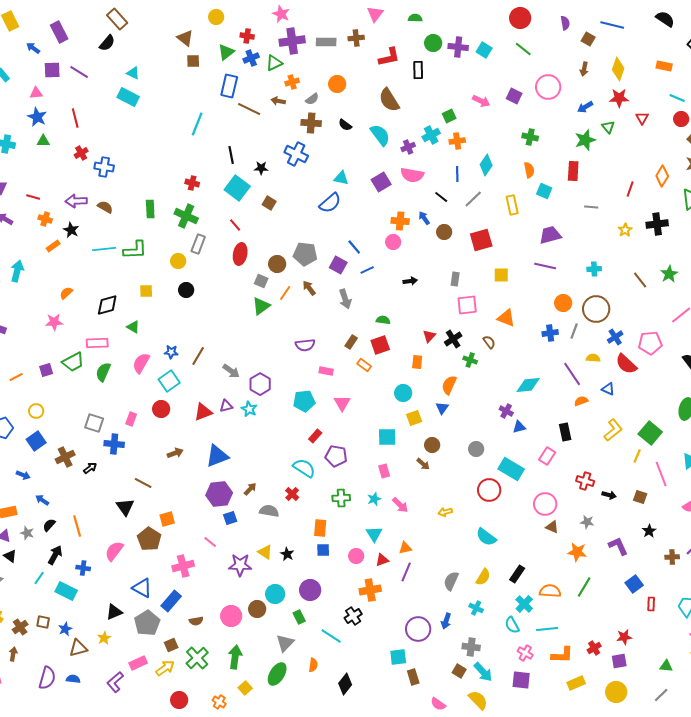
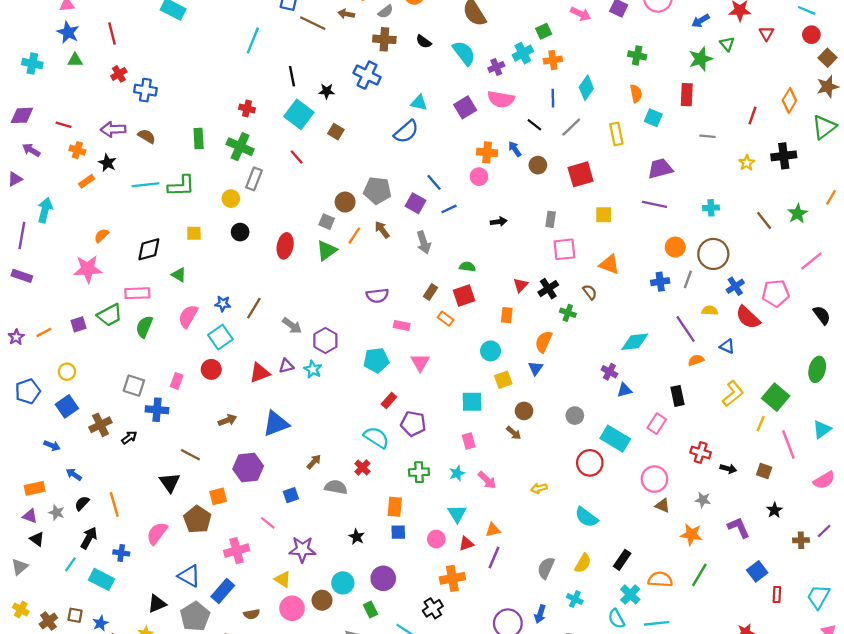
red ellipse: (240, 254) -> (285, 246), moved
pink star: (54, 322) -> (88, 269), size x1.4
purple hexagon: (219, 494) -> (248, 467), moved
yellow triangle: (265, 552) -> (283, 579), moved

